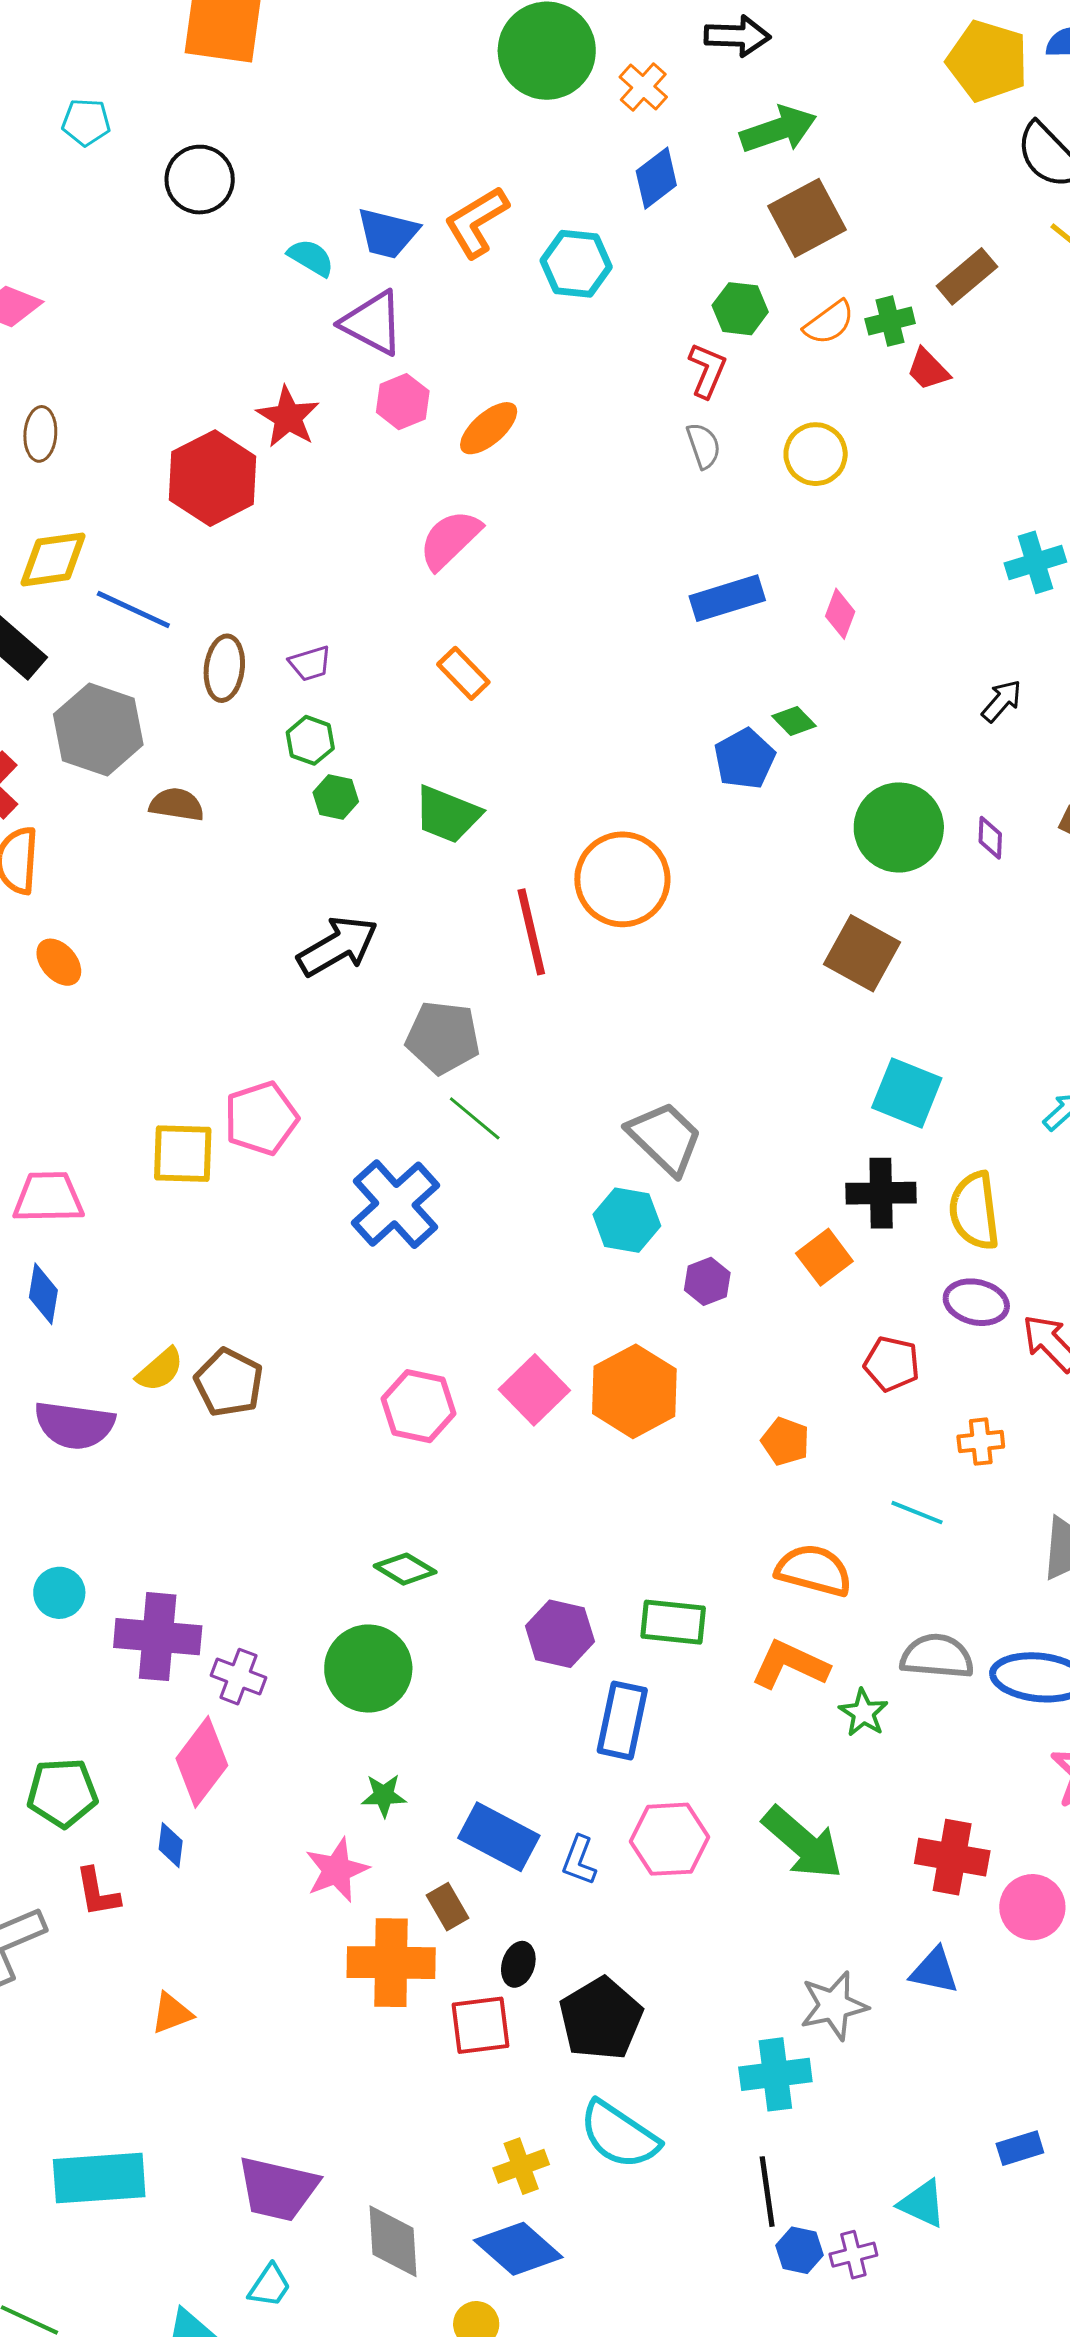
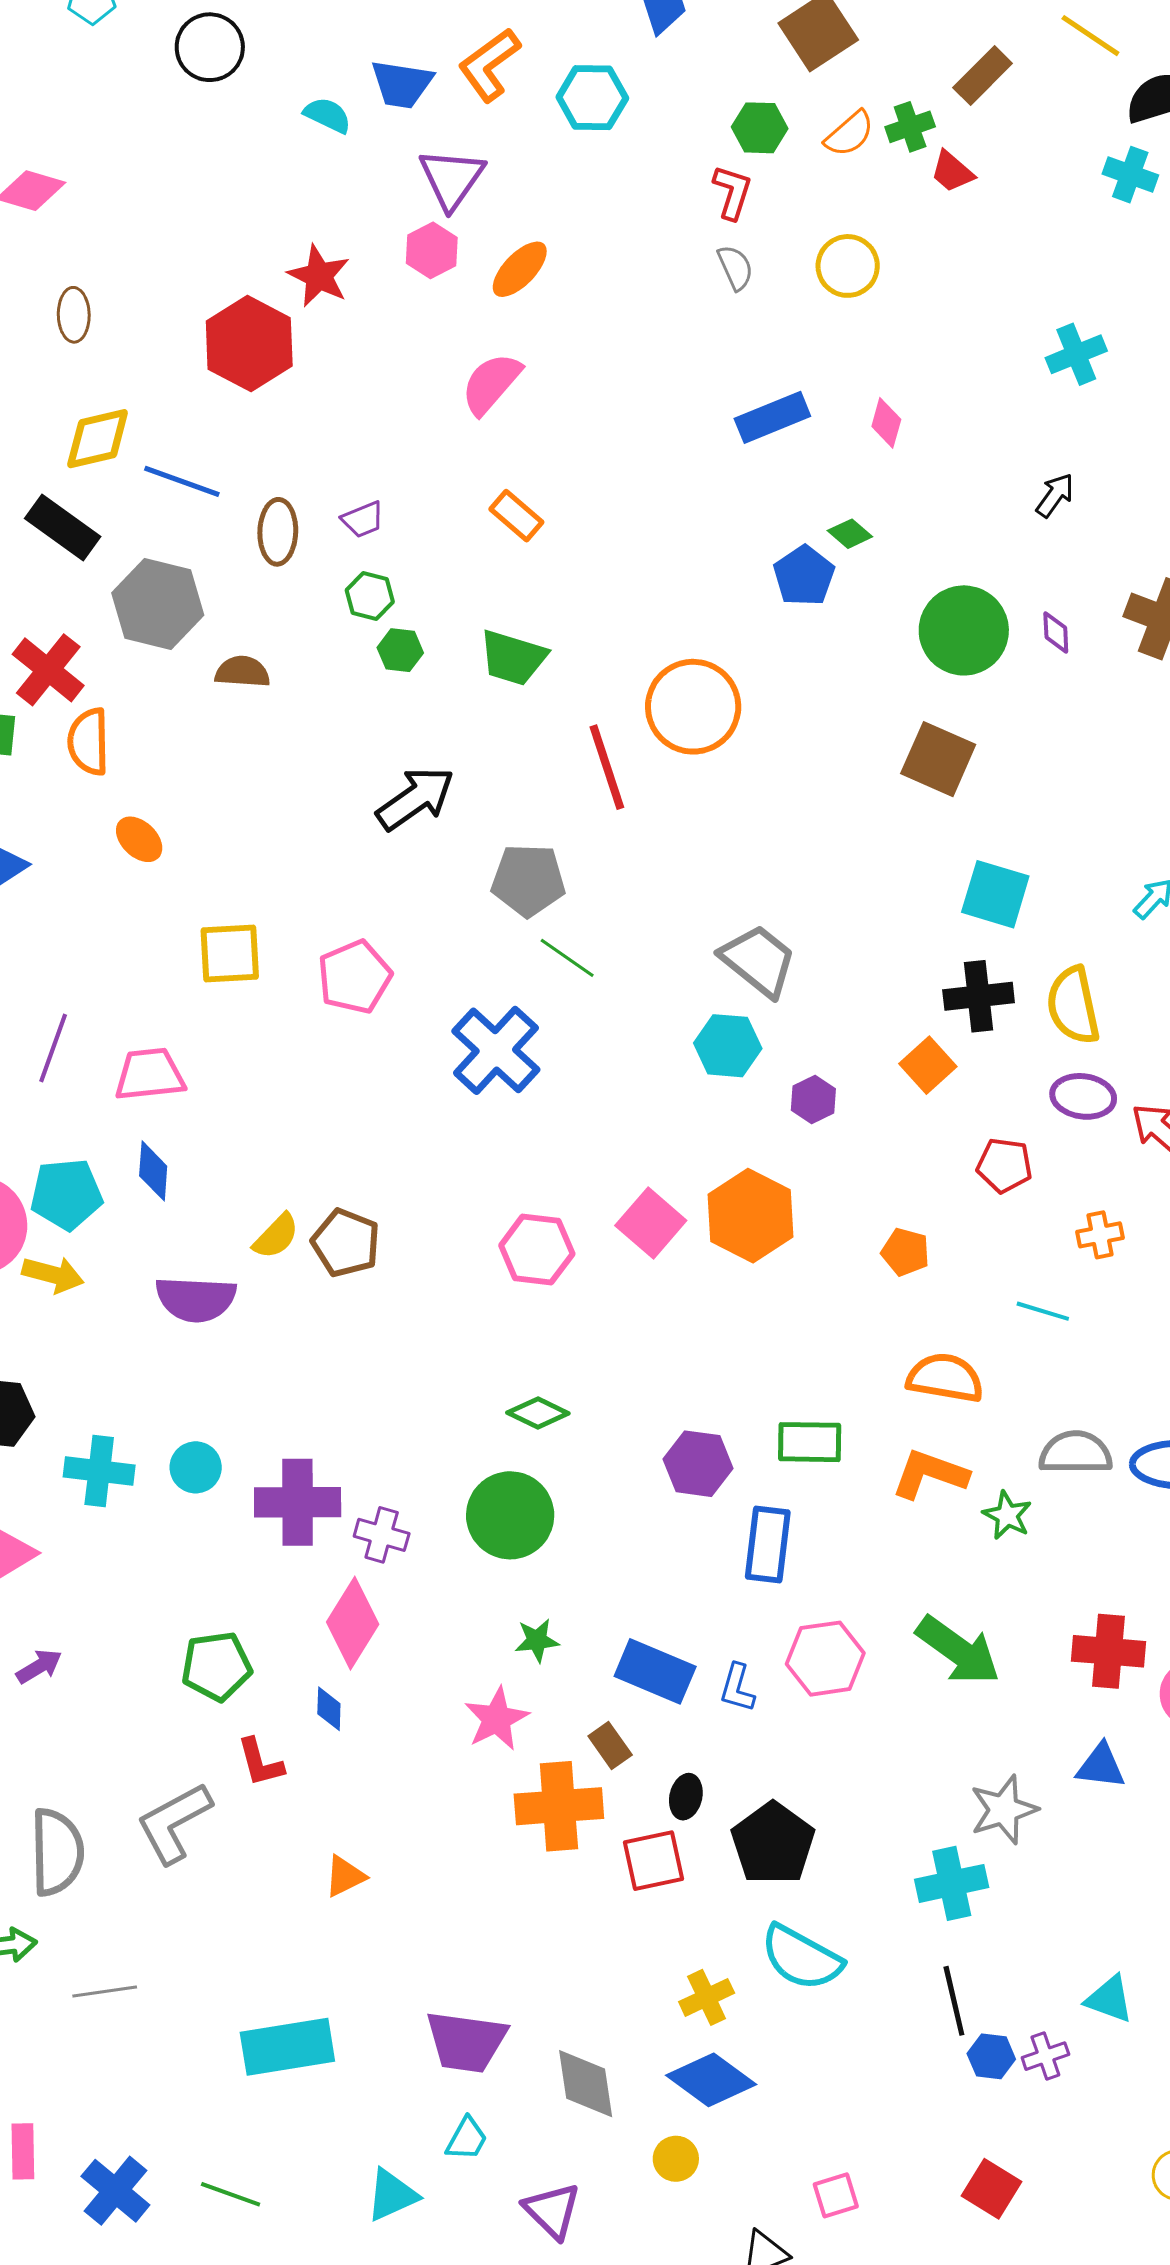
purple triangle: (373, 323) -> (452, 179), moved, turned 42
yellow square: (183, 1154) -> (230, 954), moved

